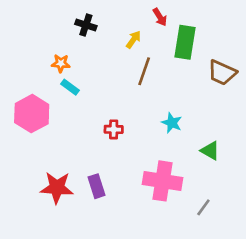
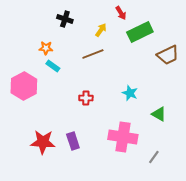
green rectangle: (185, 42) -> (140, 32), turned 55
brown line: (144, 71) -> (93, 54), moved, turned 50
brown trapezoid: (222, 73) -> (168, 55), turned -50

